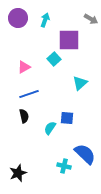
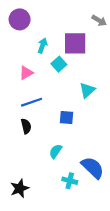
cyan arrow: (45, 20) -> (42, 46), moved
blue square: (67, 118) -> (66, 117), moved
cyan semicircle: (50, 128) -> (56, 151), moved

